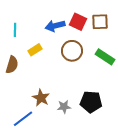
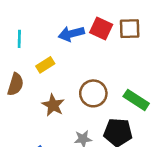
brown circle: (72, 51) -> (93, 93), moved
green rectangle: (105, 57) -> (136, 100), moved
brown star: (41, 98) -> (53, 105), moved

